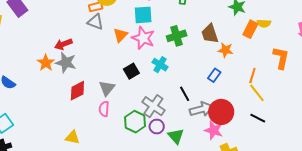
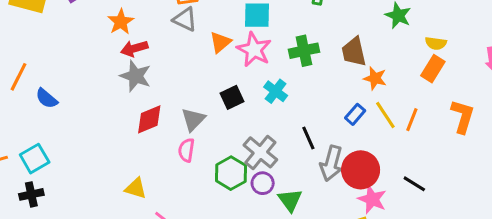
orange rectangle: (250, 29) -> (433, 69), moved
orange L-shape: (281, 58) -> (463, 116), moved
orange star: (46, 63) -> (121, 22), moved
yellow line: (257, 93) -> (385, 115), moved
gray arrow: (201, 109) -> (331, 163), turned 115
pink star: (214, 130) -> (372, 199), moved

